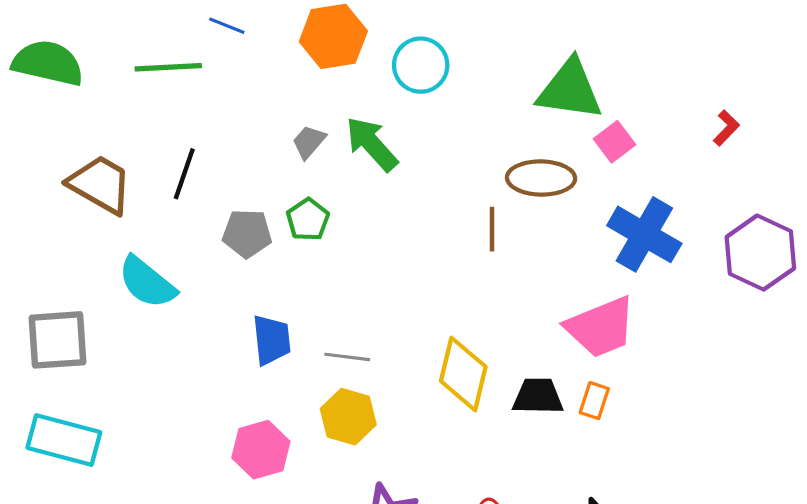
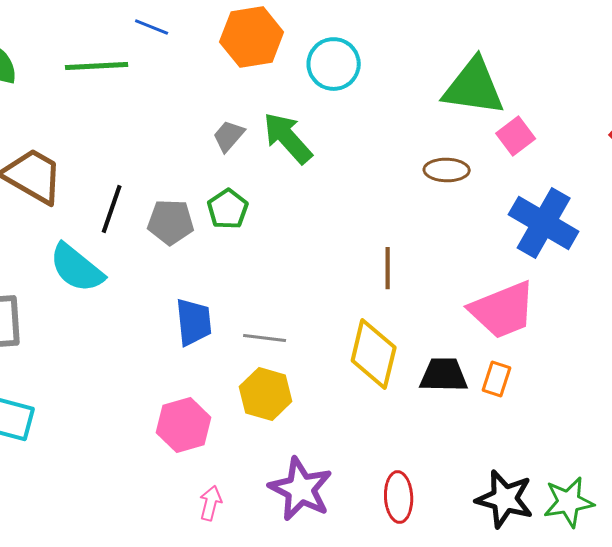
black line: (184, 174) -> (112, 209), moved
brown ellipse: (541, 178) -> (447, 170), size x0.7
brown line: (492, 229) -> (388, 268), moved

